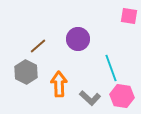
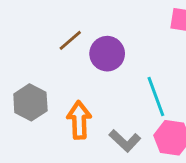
brown line: (38, 46) -> (70, 40), moved

